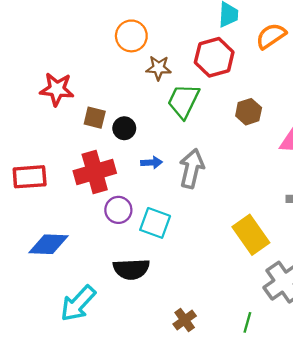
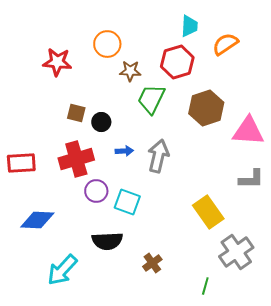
red star: (57, 89) -> (57, 62), moved
brown hexagon: (249, 112) -> (206, 108), size x1.6
brown cross: (185, 320) -> (152, 263), moved

